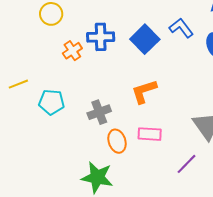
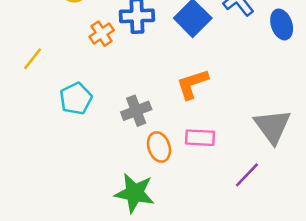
yellow line: (18, 84) -> (33, 59), moved, turned -30
cyan pentagon: (52, 102) -> (76, 99), turned -30

